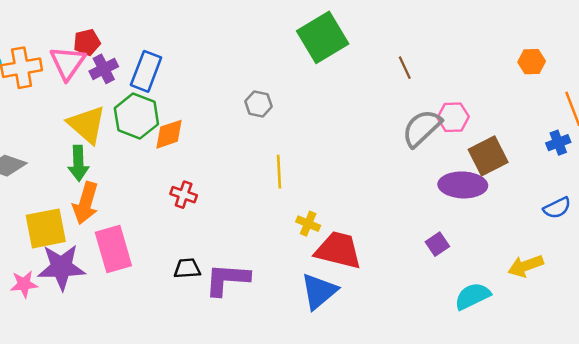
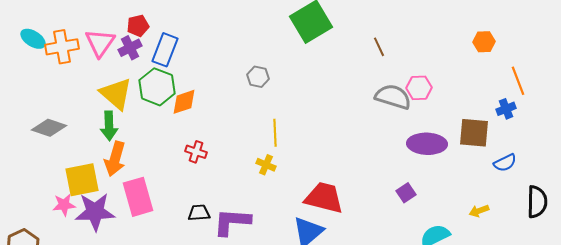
red pentagon: (87, 42) -> (138, 26), moved
gray semicircle: (422, 128) -> (393, 97), turned 60
brown square: (488, 156) -> (474, 133), moved, turned 32
yellow cross: (308, 224) -> (266, 165), moved
yellow arrow: (526, 266) -> (479, 211), size x0.7
pink star: (24, 284) -> (64, 205), moved

